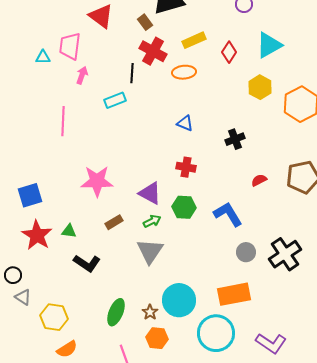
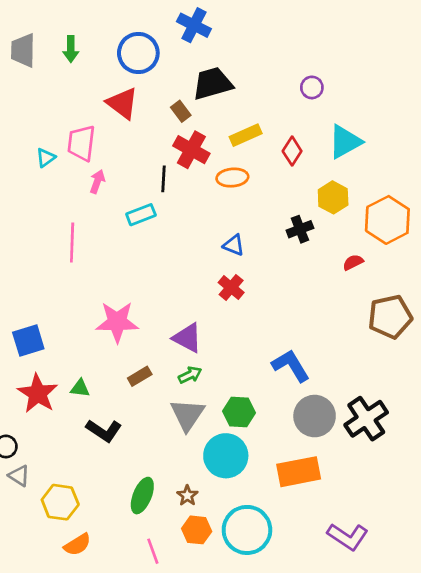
cyan triangle: (43, 57) -> (46, 158), turned -35
black cross: (235, 139) -> (300, 229), moved
red cross: (186, 167) -> (231, 288), moved, turned 30
red semicircle: (259, 180) -> (353, 262), moved
green hexagon: (184, 207) -> (239, 412), moved
gray circle: (246, 252) -> (315, 416), size x1.6
cyan circle: (179, 300) -> (226, 456), moved
cyan circle: (216, 333) -> (247, 530), moved

